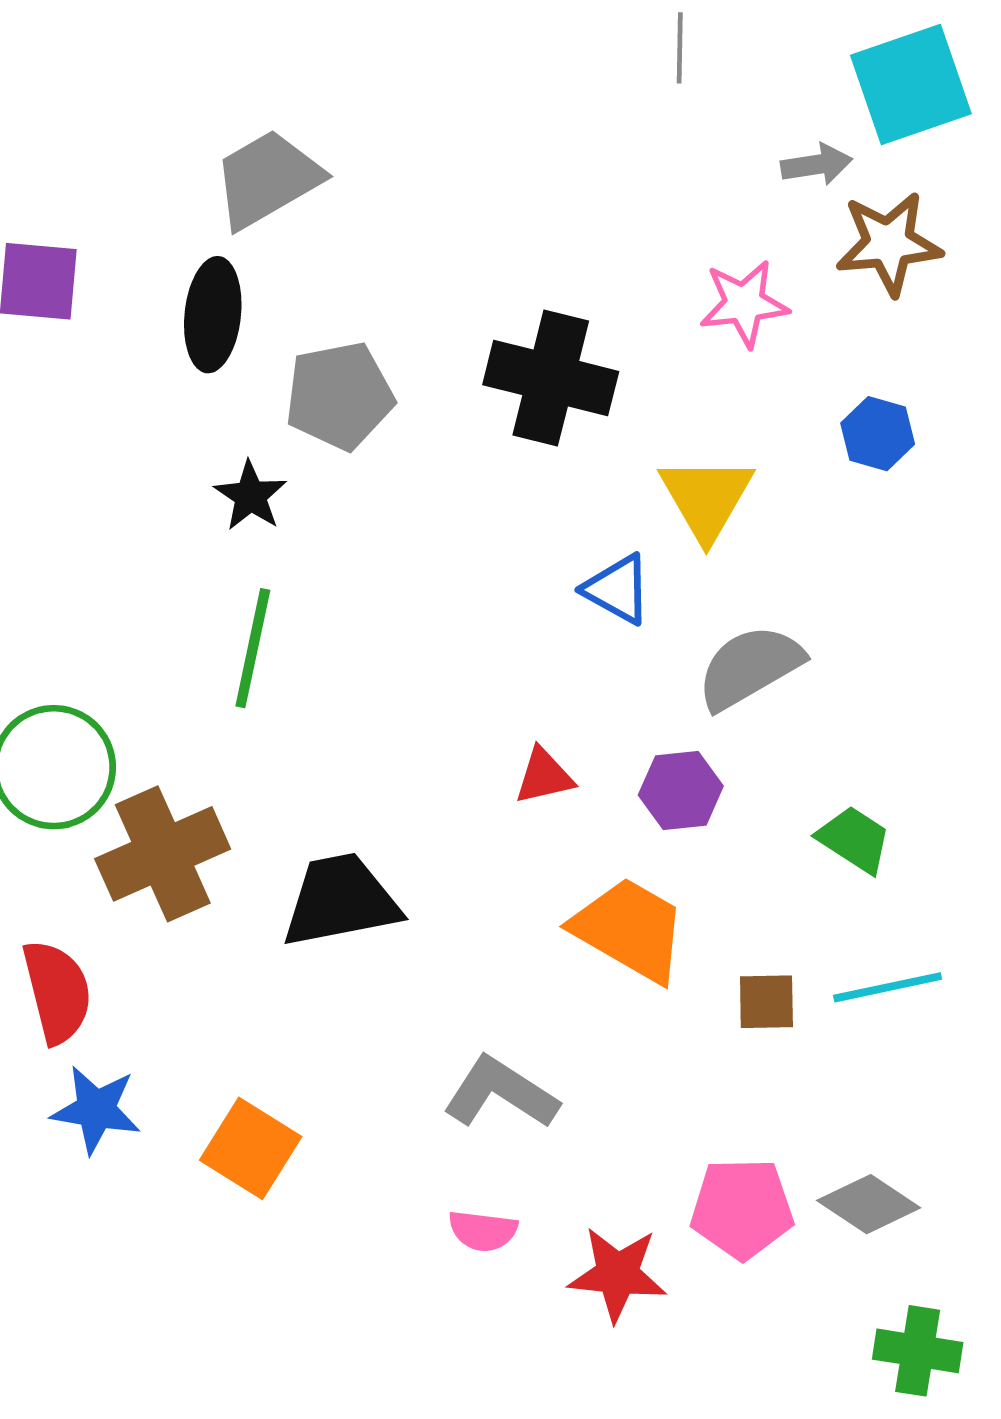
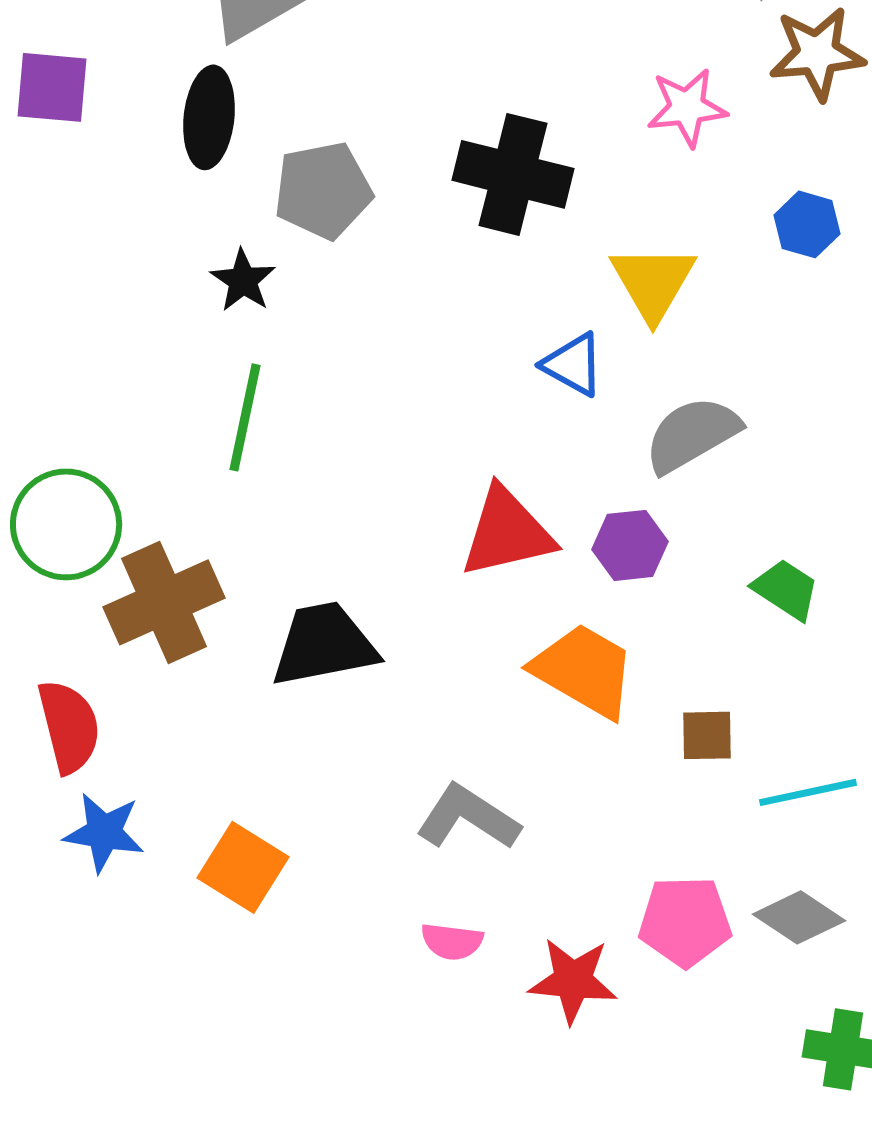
red triangle: (544, 776) -> (507, 532), size x1.8
cyan line: (888, 987) -> (808, 792), moved

